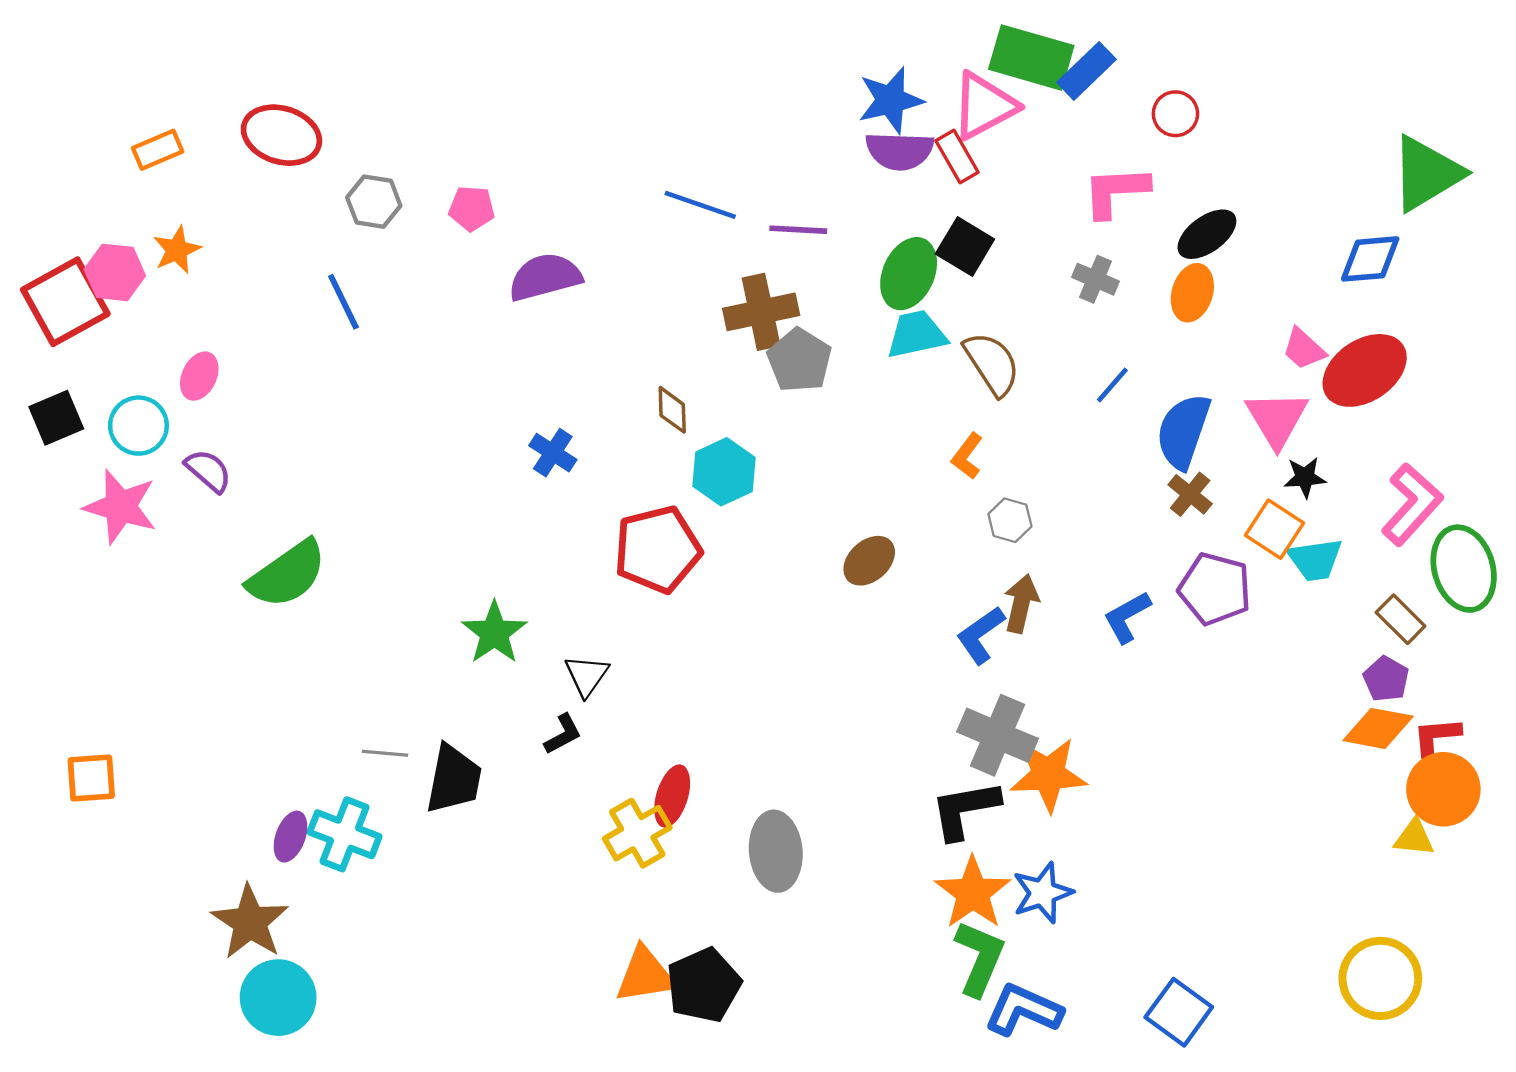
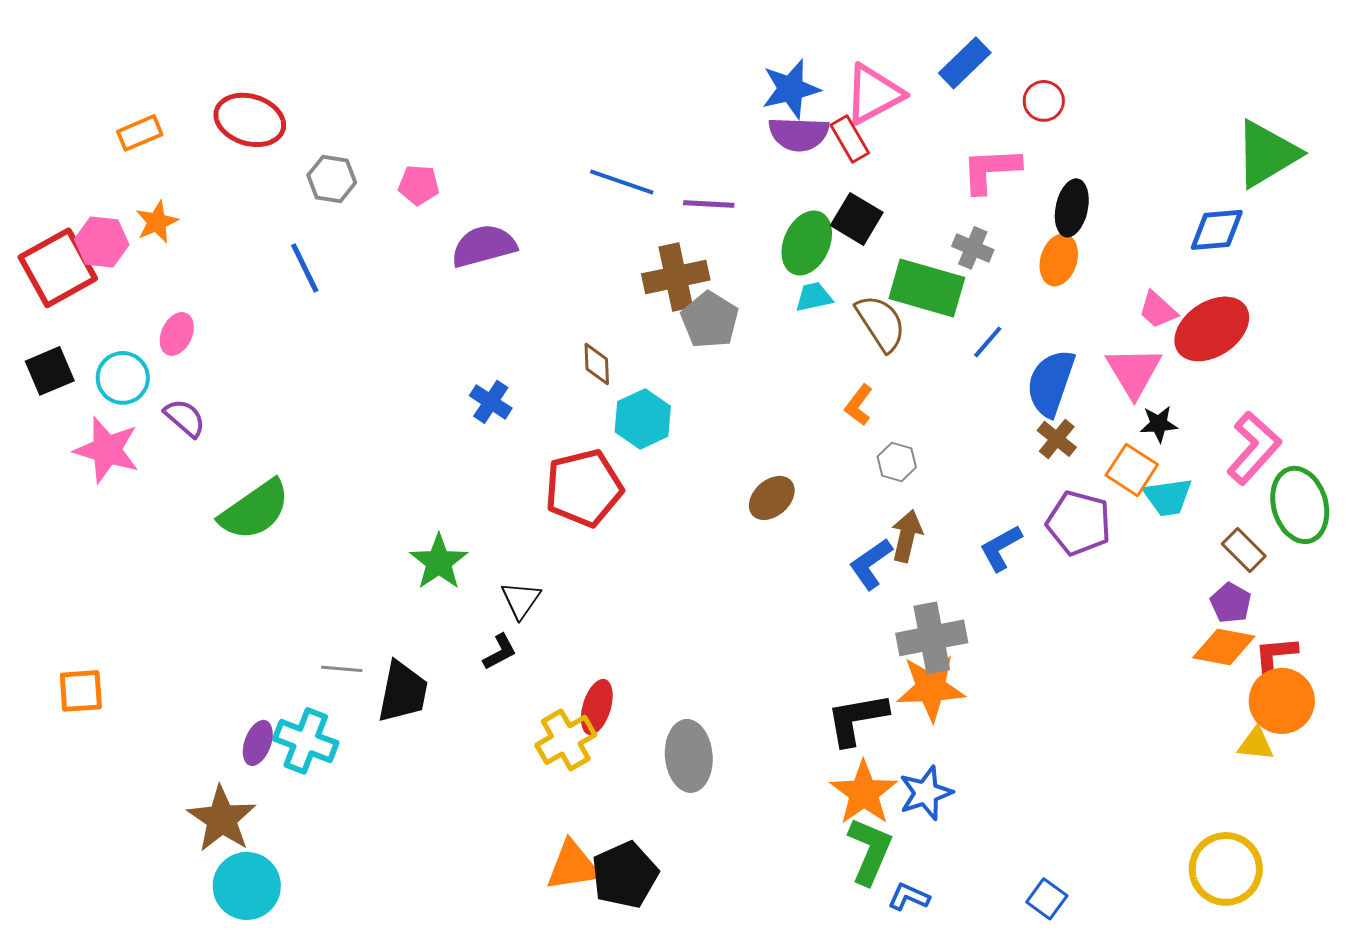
green rectangle: (1031, 57) -> (927, 288), moved
black ellipse: (1207, 234) -> (1072, 208), turned -42
cyan trapezoid: (916, 334) -> (814, 297), size x0.7
gray cross: (998, 735) -> (932, 638), moved, turned -34
blue L-shape: (1023, 1010) -> (909, 897), size x0.6
blue square: (1179, 1012) -> (1047, 899), size x0.7

